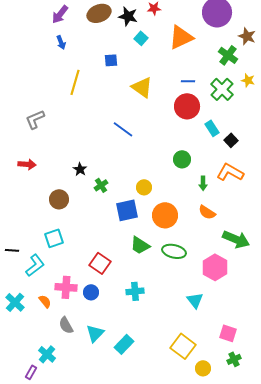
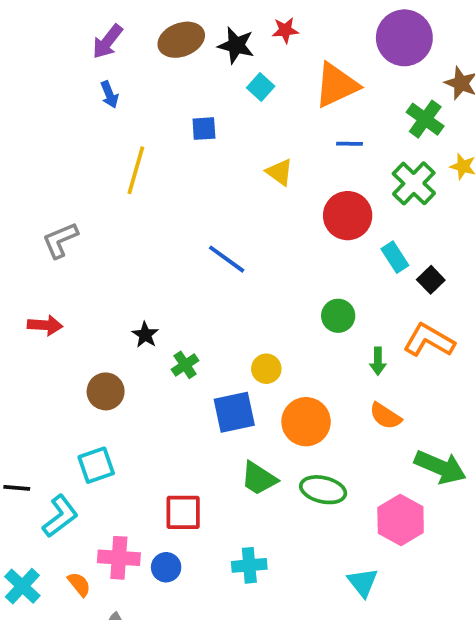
blue line: (188, 81) -> (350, 144), moved
yellow triangle: (142, 87) -> (280, 172), moved, size x0.7
red square: (100, 263) -> (183, 512), turned -35

